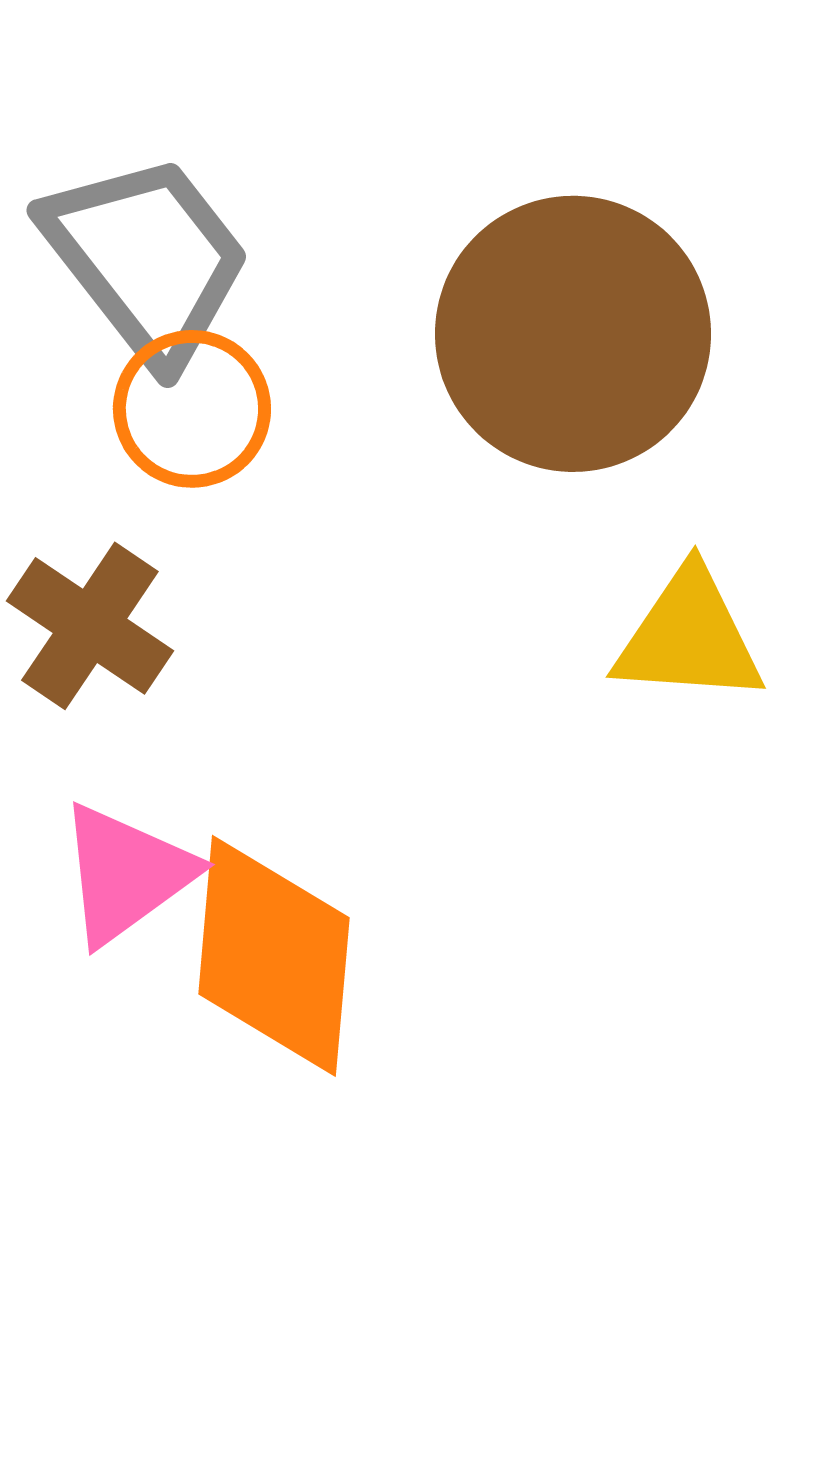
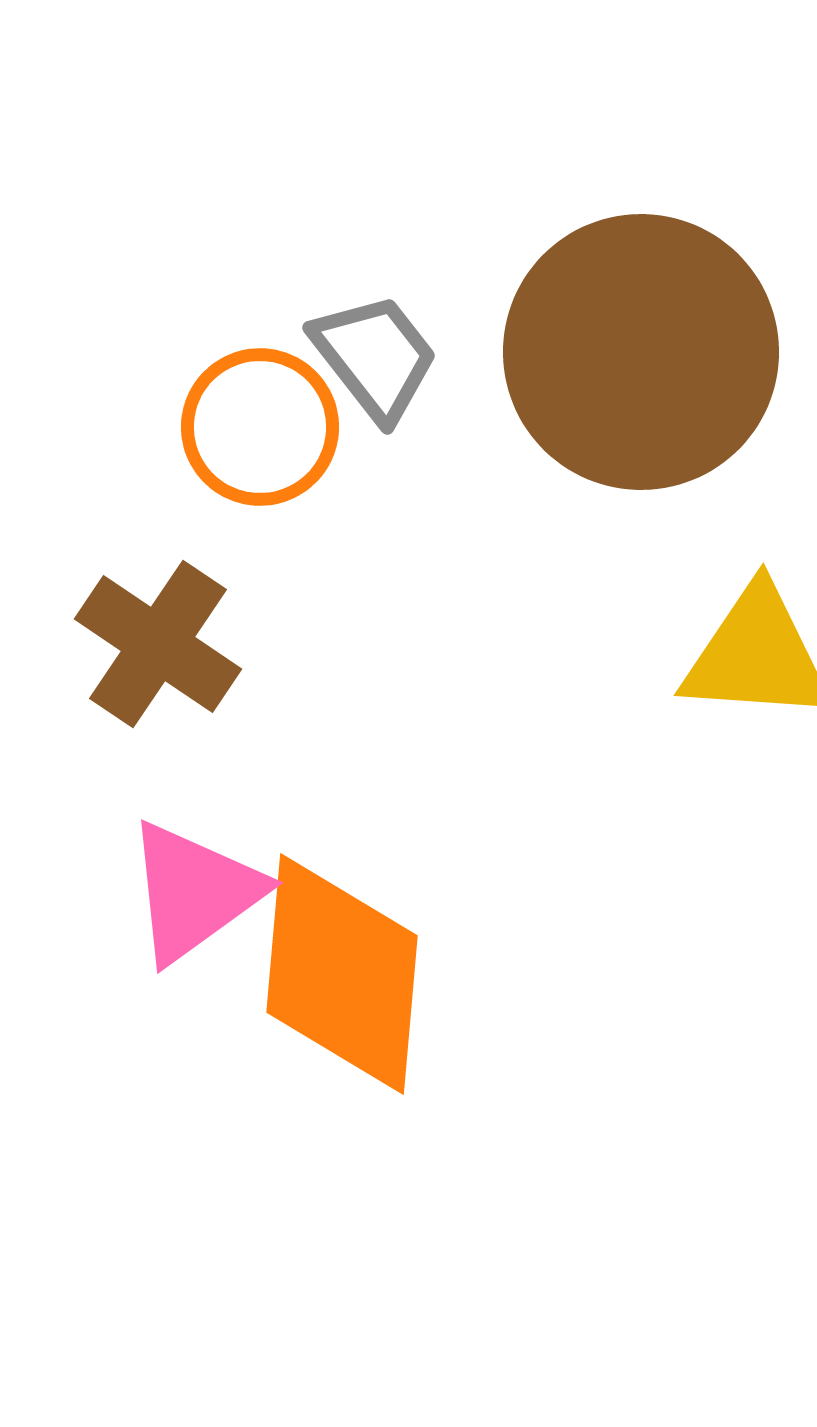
gray trapezoid: (147, 259) -> (375, 357), moved, size x0.6

